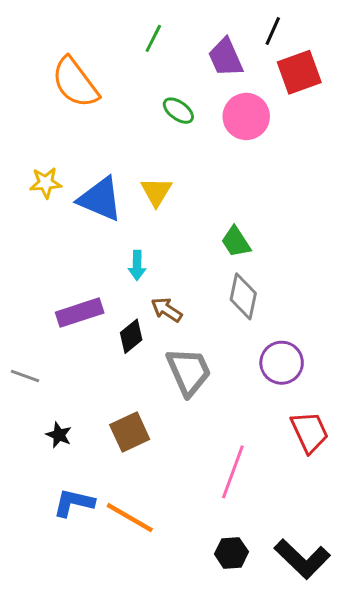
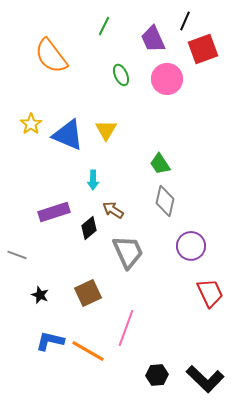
green ellipse: (178, 111) -> (121, 75), turned 30
yellow star: (46, 183) -> (31, 124), turned -30
pink line: (233, 472) -> (126, 328), moved

